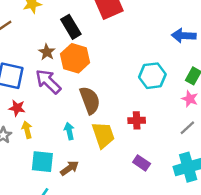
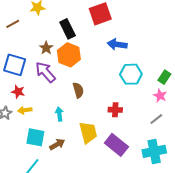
blue arrow: (184, 36) -> (117, 44), moved
brown semicircle: (90, 100) -> (78, 90), size x0.7
yellow arrow: (27, 130) -> (25, 110), turned -88
yellow trapezoid: (103, 135) -> (88, 132), moved
purple rectangle: (142, 163) -> (116, 145), size x1.6

